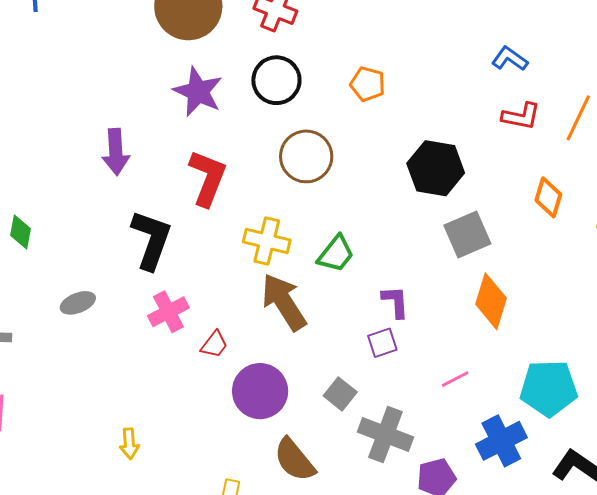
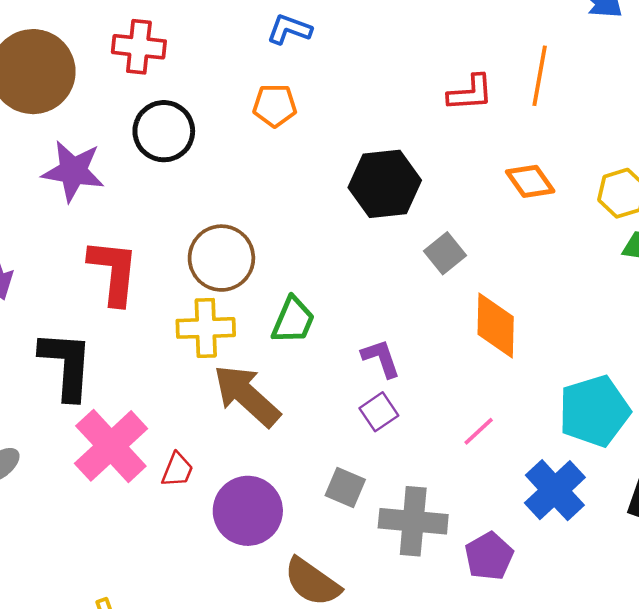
blue L-shape: (510, 59) -> (289, 29), moved
brown circle: (306, 156) -> (221, 258), moved
orange diamond: (548, 197) -> (530, 181), turned -36
gray square: (467, 235) -> (445, 253), size x0.7
pink cross: (168, 312) -> (111, 446), size x1.5

